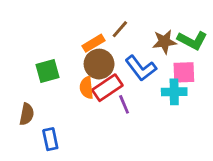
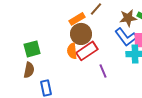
blue L-shape: (141, 68) -> (126, 37), moved
green square: (48, 71) -> (32, 49), moved
purple line: (124, 104) -> (103, 71), moved

